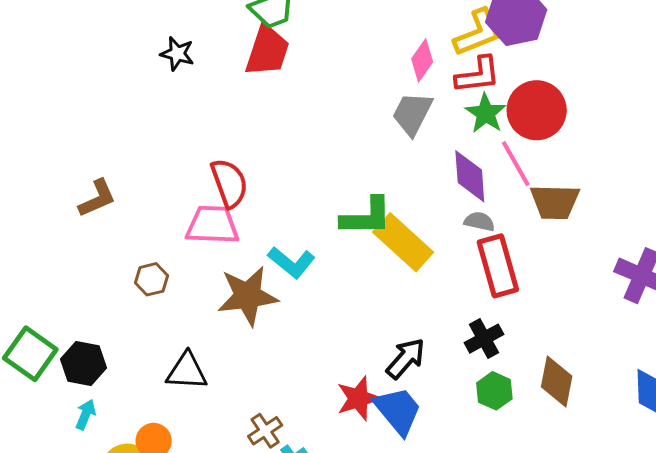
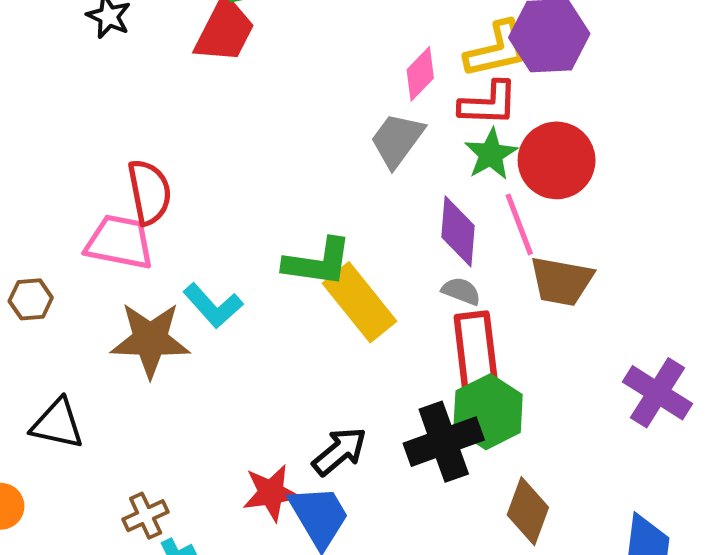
black cross: (484, 339) -> (444, 442), size x1.5
green hexagon: (494, 391) -> (488, 412), moved, size x1.5

